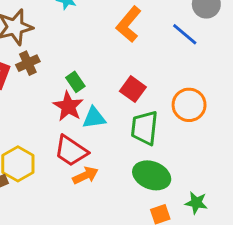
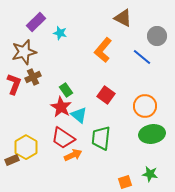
cyan triangle: (94, 118) -> (79, 115), turned 48
green trapezoid: (144, 128) -> (101, 138), moved
green ellipse: (152, 175) -> (152, 134), moved, turned -30

